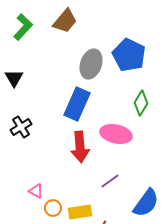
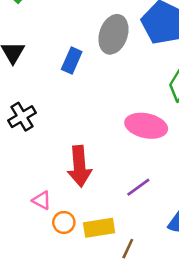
blue rectangle: (77, 104) -> (72, 60), moved, size x0.6
red arrow: (80, 147) -> (80, 166), moved

